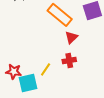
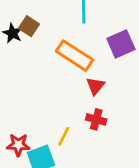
red cross: (69, 61) -> (96, 119), turned 32

